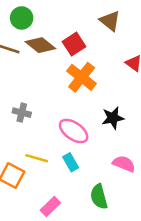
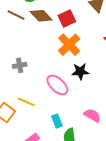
gray cross: (22, 113) -> (20, 65), turned -32
black star: (113, 118) -> (80, 71), moved
cyan rectangle: (71, 162) -> (57, 121), moved

